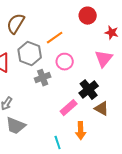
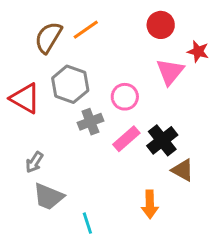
orange line: (55, 38) -> (86, 30), moved
pink triangle: (104, 59) -> (170, 72), moved
pink rectangle: (69, 108) -> (126, 139), moved
cyan line: (58, 143) -> (87, 223), moved

